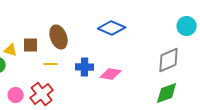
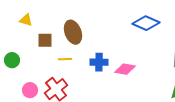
blue diamond: (112, 28) -> (146, 23), moved
yellow triangle: (11, 50) -> (26, 20), moved

